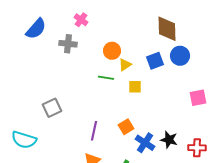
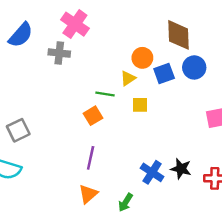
pink cross: (81, 20) -> (75, 24), size x1.6
orange circle: (112, 51) -> (142, 58), moved
gray square: (52, 108) -> (18, 130), moved
orange square: (126, 127) -> (93, 116), moved

